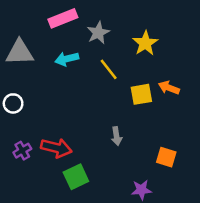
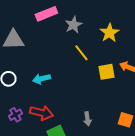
cyan arrow: (67, 59) -> (41, 79), moved
gray arrow: (117, 136) -> (87, 119), moved

